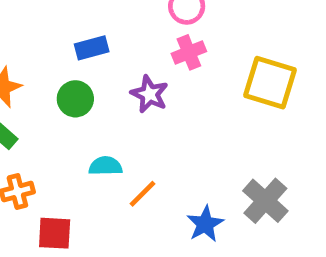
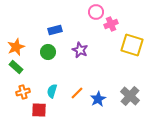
pink cross: (189, 52) -> (111, 24), moved
cyan semicircle: (105, 166) -> (52, 91), moved, turned -72
blue star: (205, 224) -> (98, 99), moved

